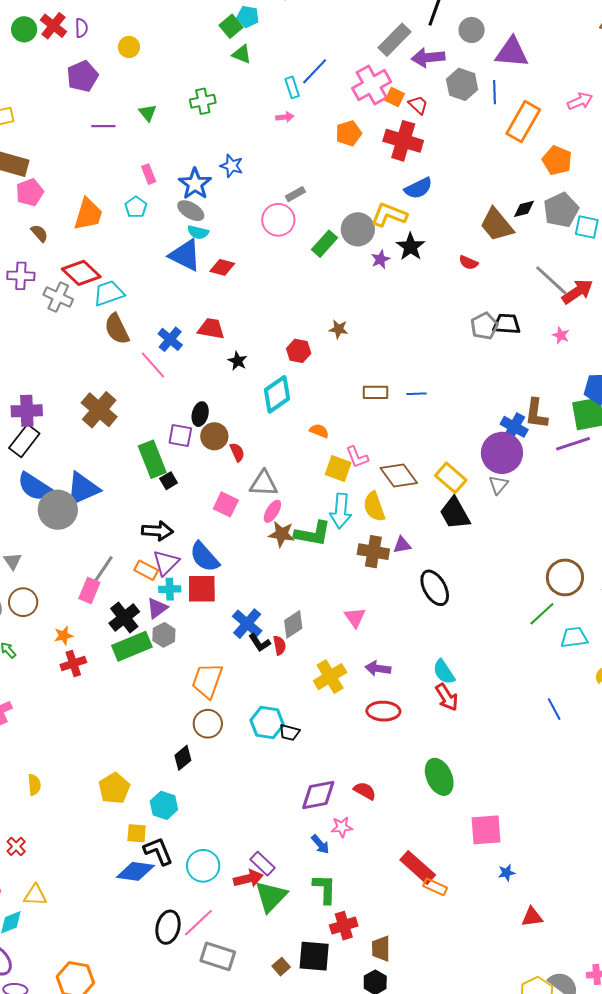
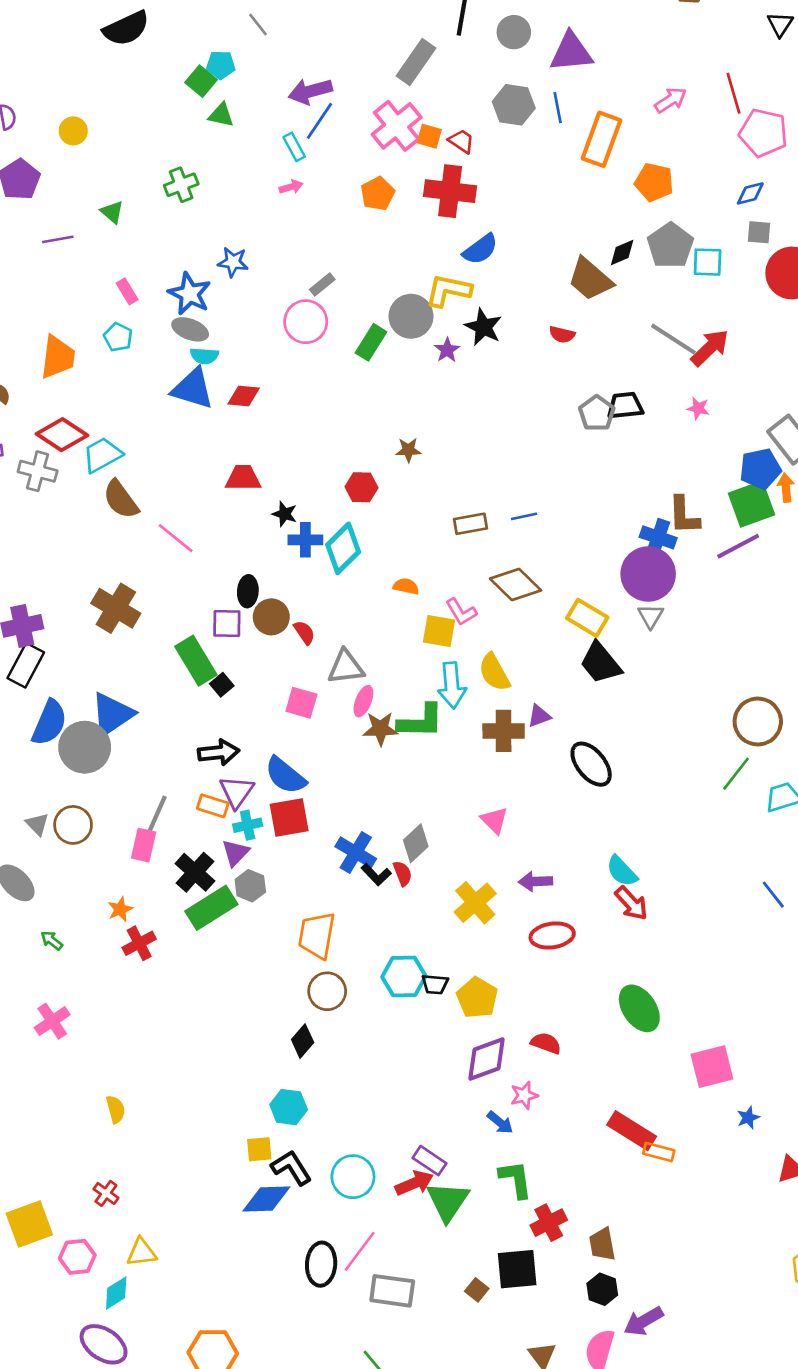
purple arrow: (428, 58) -> (310, 91), moved
blue cross: (170, 339) -> (305, 540), moved, turned -30
brown diamond: (399, 476) -> (516, 585), moved
blue semicircle: (35, 487) -> (49, 723), turned -90
brown circle: (23, 602) -> (73, 825), moved
yellow pentagon: (114, 788) -> (477, 998), moved

